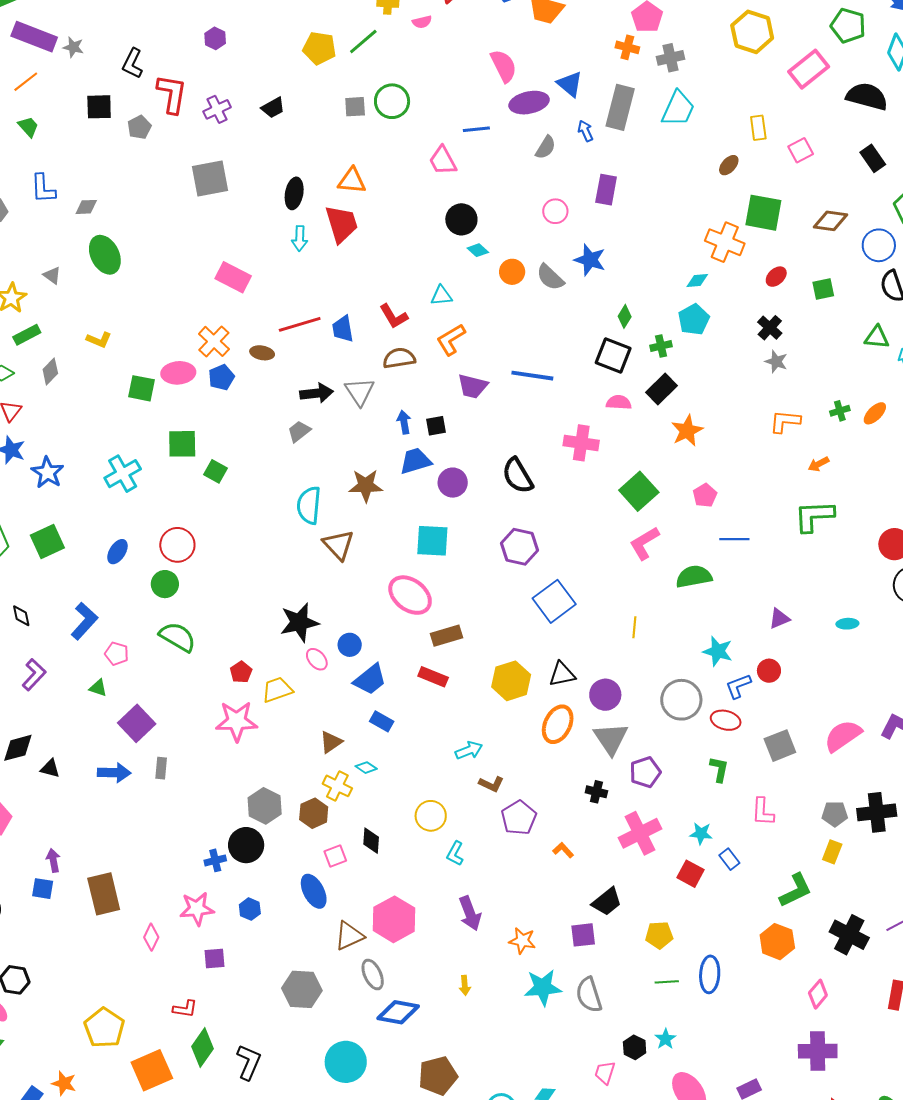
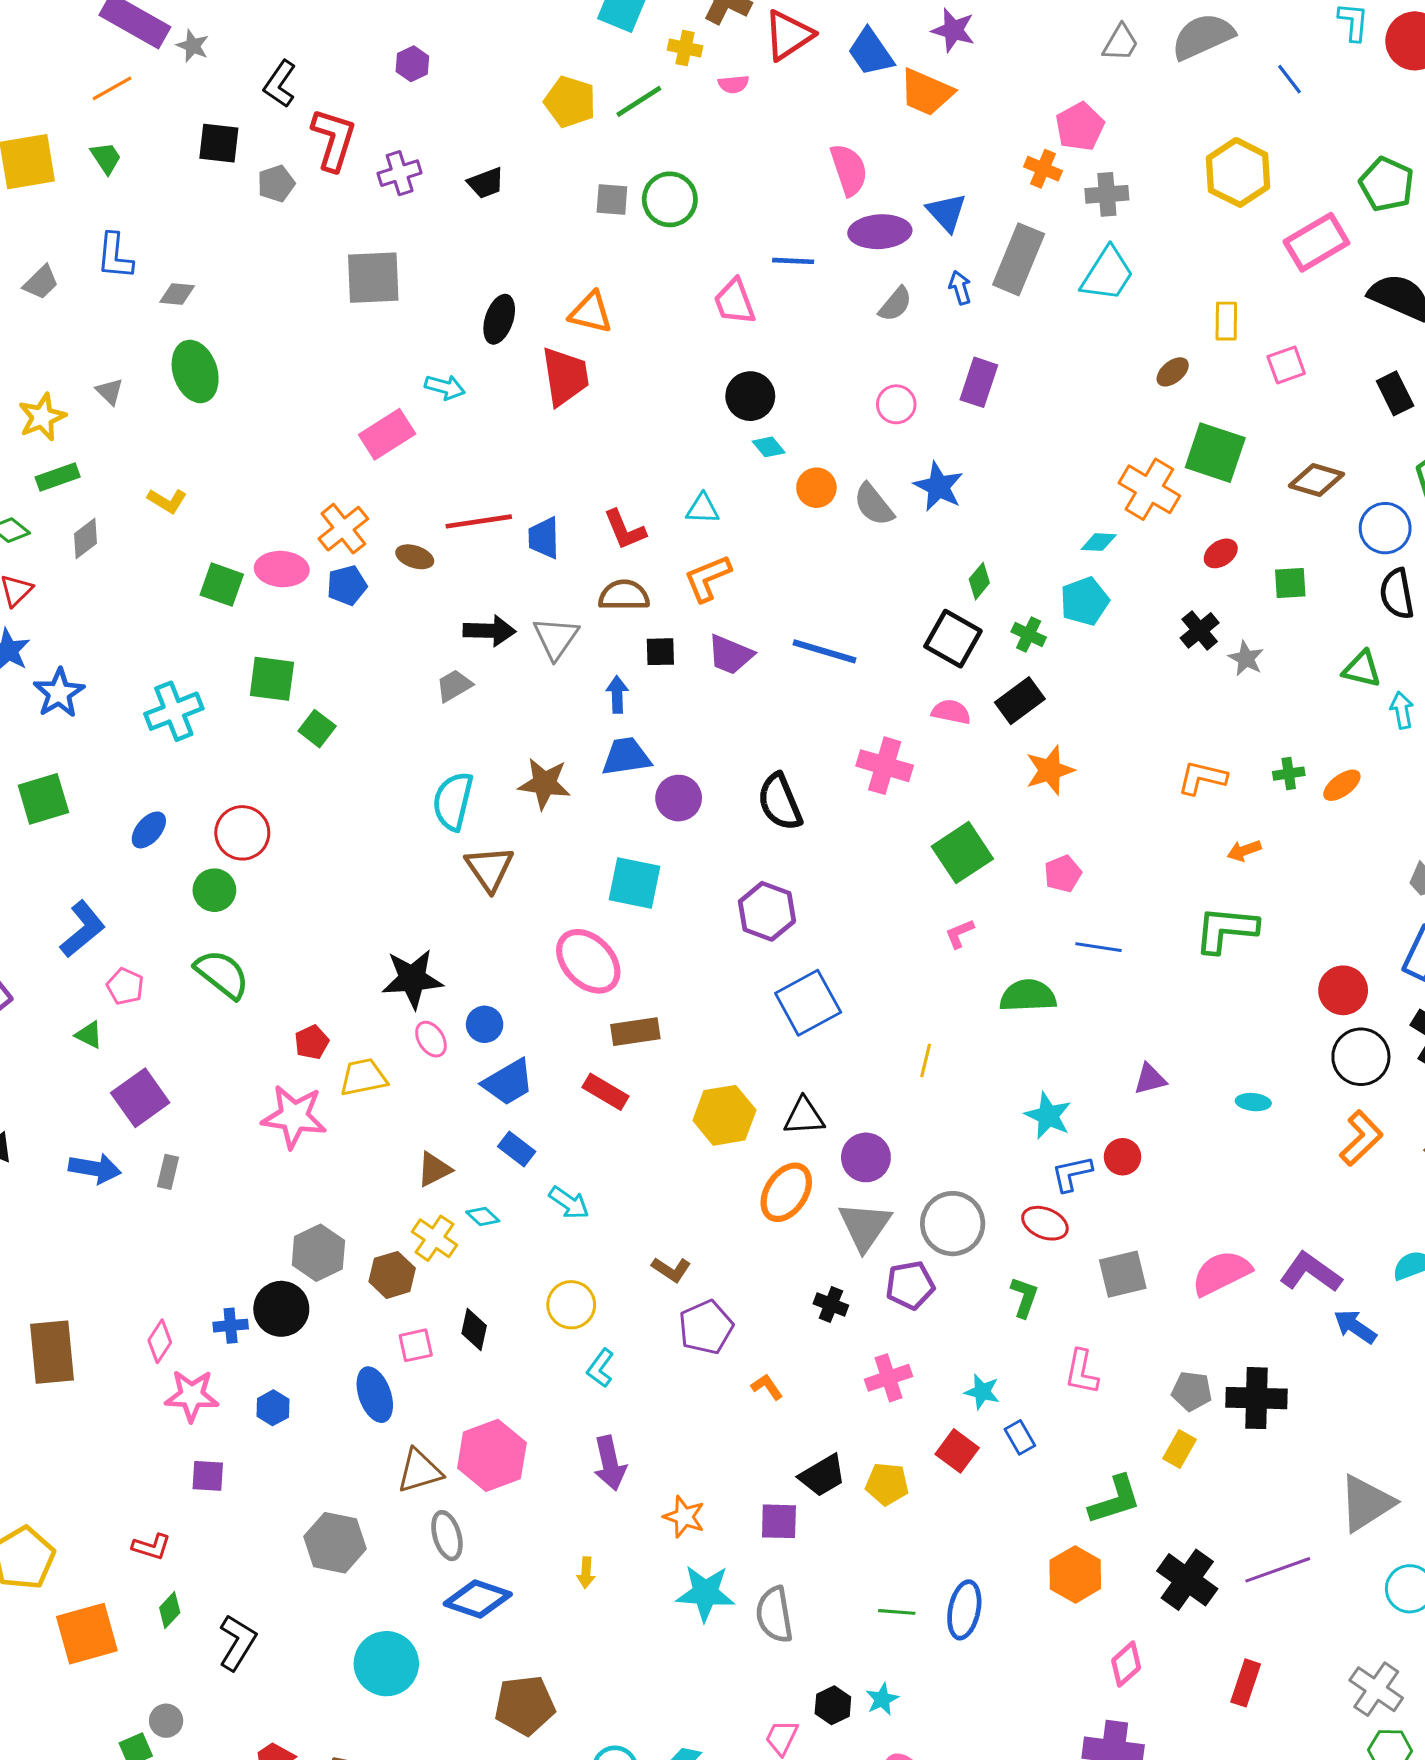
cyan arrow: (300, 238) -> (445, 387), moved, turned -85
pink rectangle: (233, 277) -> (387, 434), turned -68
green cross: (661, 346) -> (1029, 634), turned 30
gray star: (776, 362) -> (1246, 658), moved
black square: (436, 426) -> (660, 652), moved
pink L-shape: (644, 543) -> (960, 934), size x0.6
gray circle: (681, 700) -> (953, 1224), moved
cyan arrow: (469, 750) -> (569, 1203), moved, turned 48
pink cross: (640, 833) -> (889, 1378), size x0.7
yellow pentagon: (659, 935) -> (887, 1484), moved
pink diamond: (151, 937) -> (160, 1341), moved
green diamond: (203, 1048) -> (170, 1610), size x0.6

